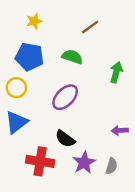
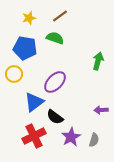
brown line: (90, 27) -> (60, 16), moved
green semicircle: (72, 57) -> (55, 38), moved
blue triangle: (16, 122) -> (34, 102), moved
red cross: (40, 161) -> (34, 136), turned -35

